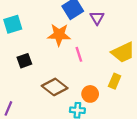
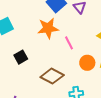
orange circle: (90, 94) -> (87, 63), moved

